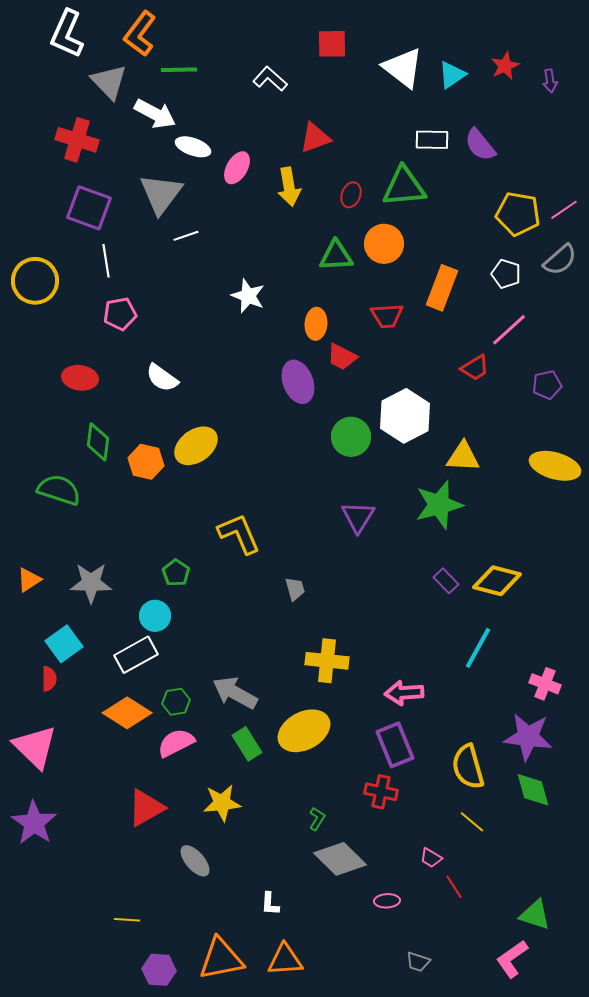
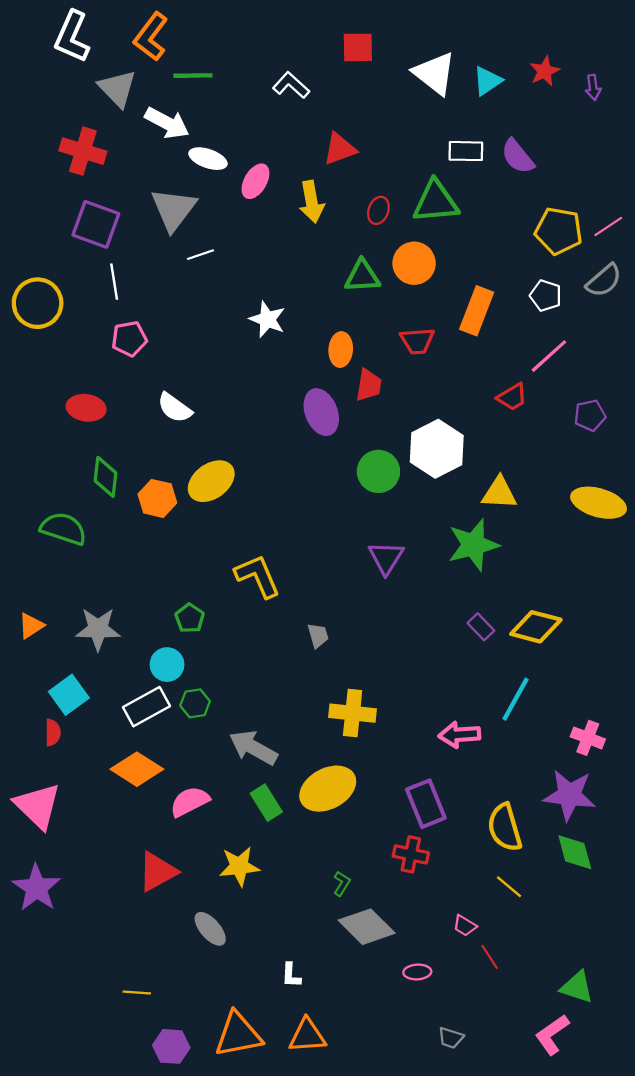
red trapezoid: (342, 357) -> (369, 385), turned -108
pink arrow: (404, 693) -> (459, 735), moved
green hexagon: (176, 702) -> (195, 703), moved

